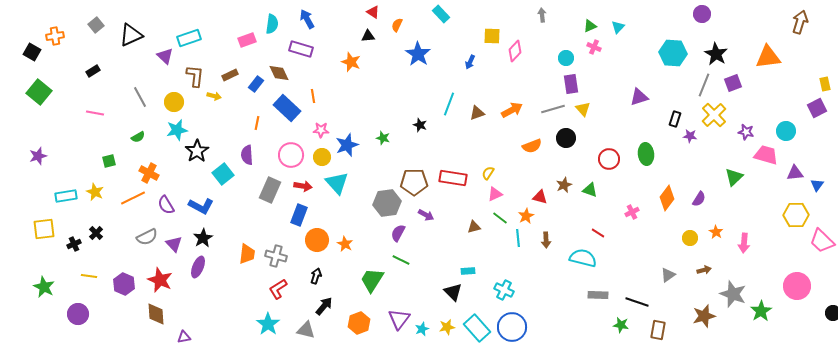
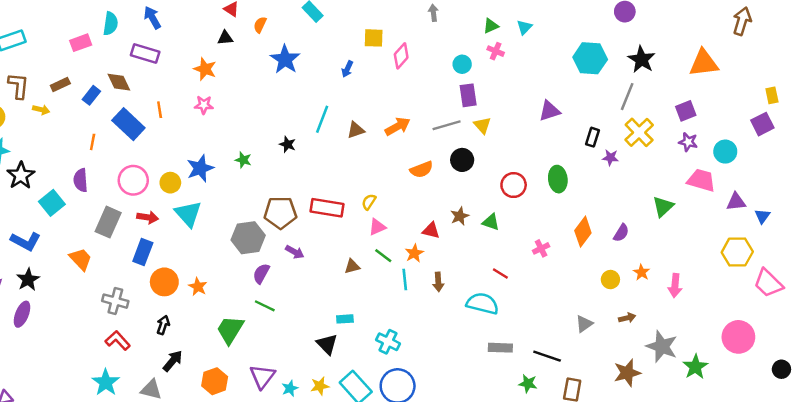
purple square: (733, 83) -> (686, 111), moved
pink star: (321, 130) -> (204, 105), moved
purple star: (746, 132) -> (688, 142), moved
orange trapezoid: (247, 254) -> (81, 259), moved, turned -50
red L-shape: (278, 289) -> (118, 341), turned 80

